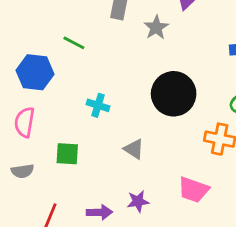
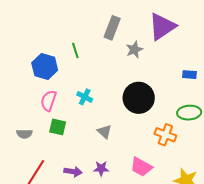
green line: (74, 43) -> (75, 51), turned 35
pink semicircle: (25, 122) -> (49, 101), moved

